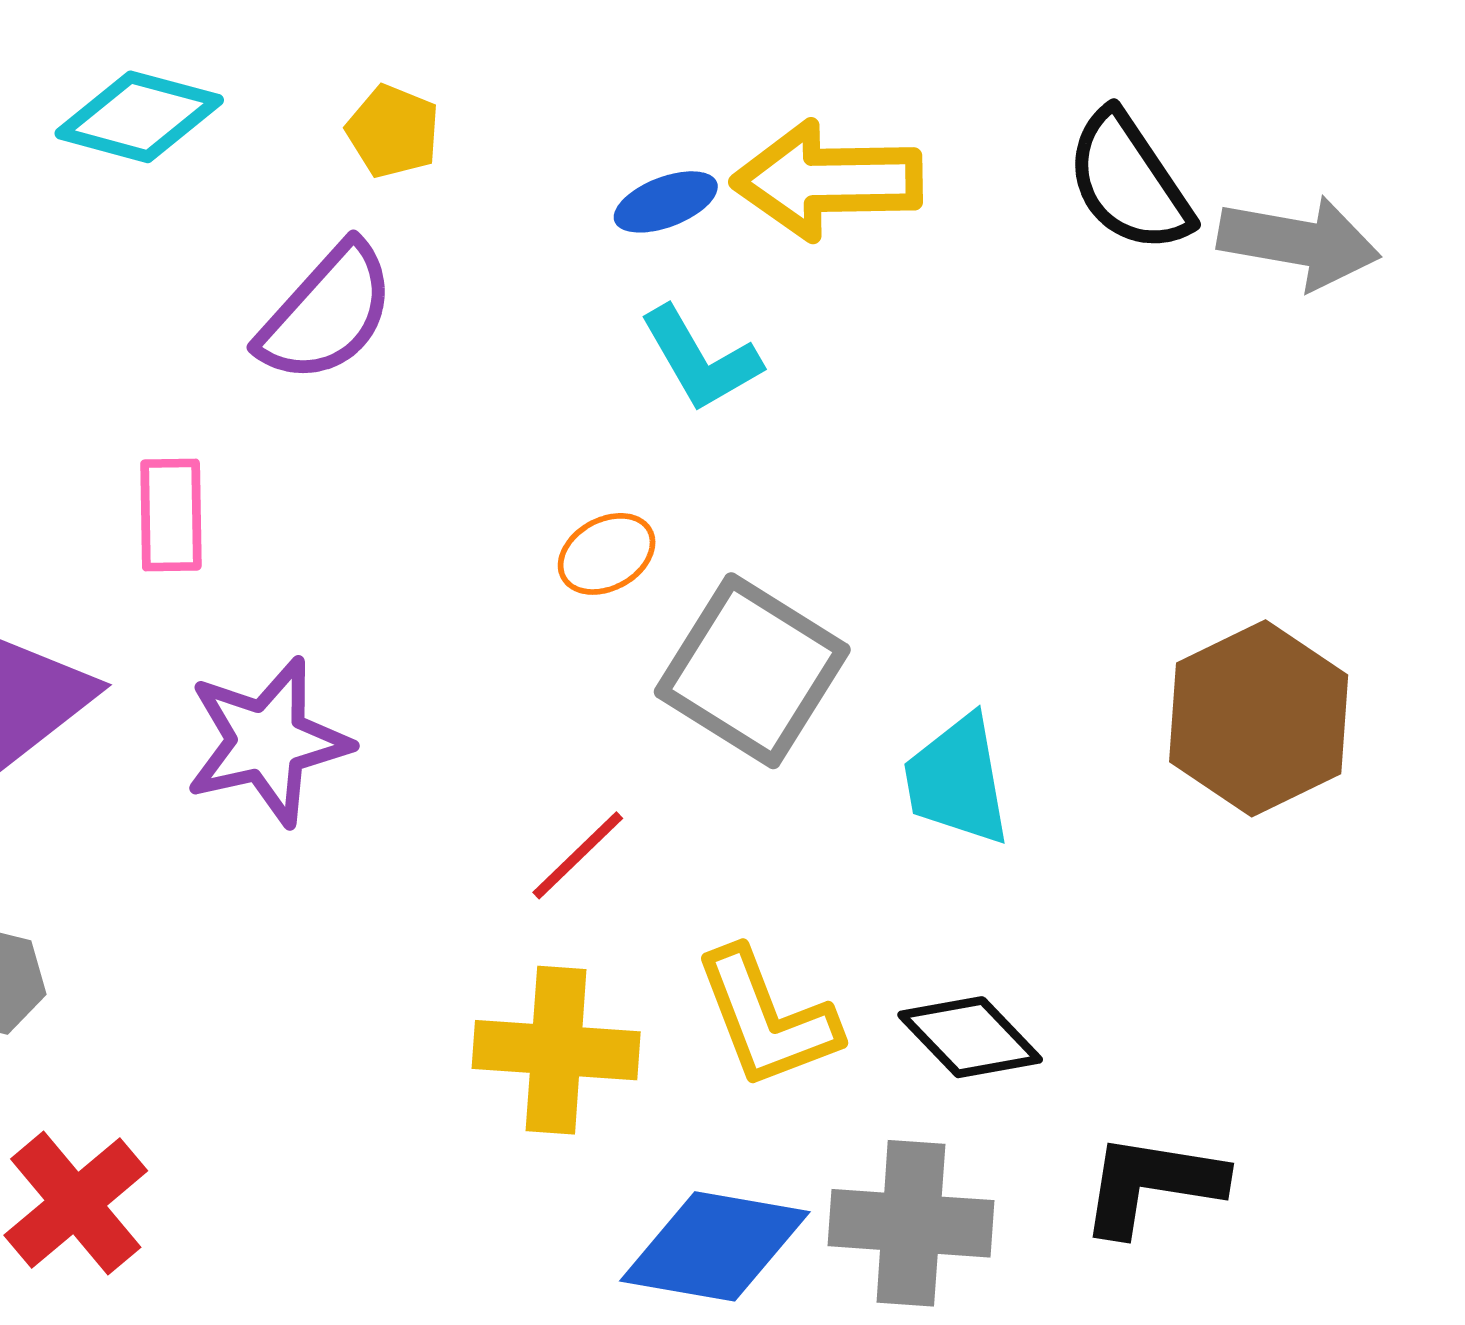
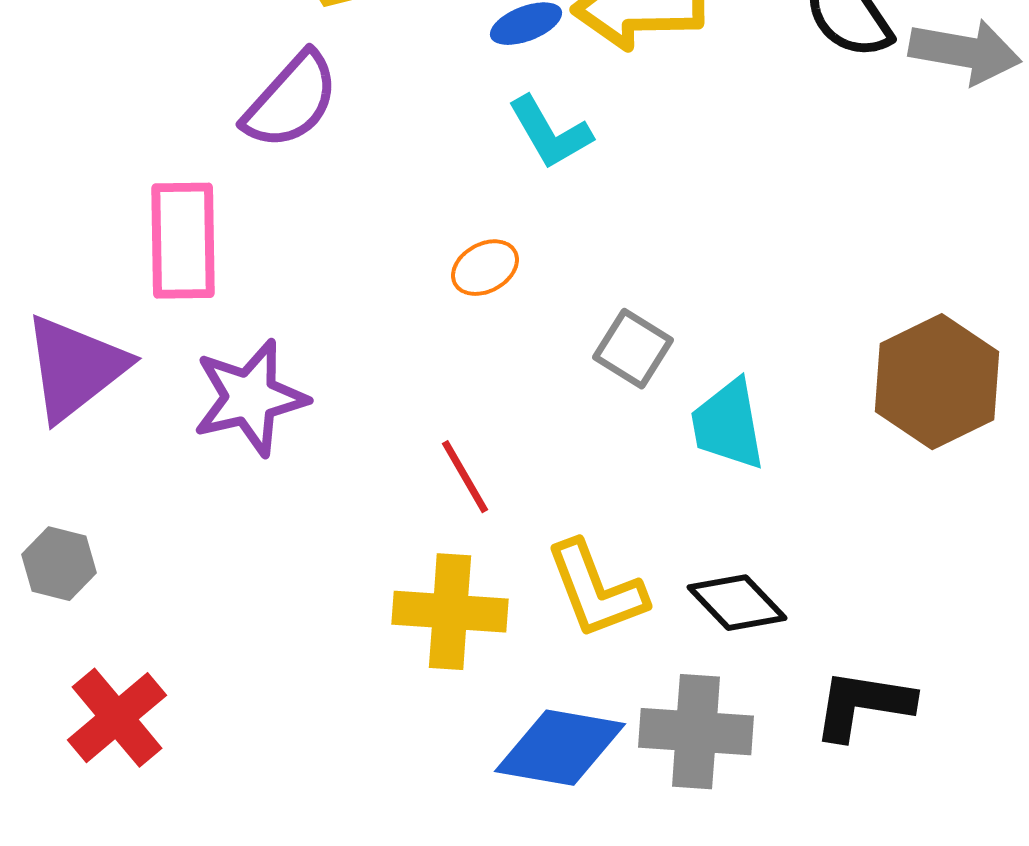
pink rectangle: (171, 515) -> (183, 241), size x1.5
gray square: (752, 671) -> (633, 349), moved, size x0.6
red line: (578, 855) -> (465, 477), turned -76

